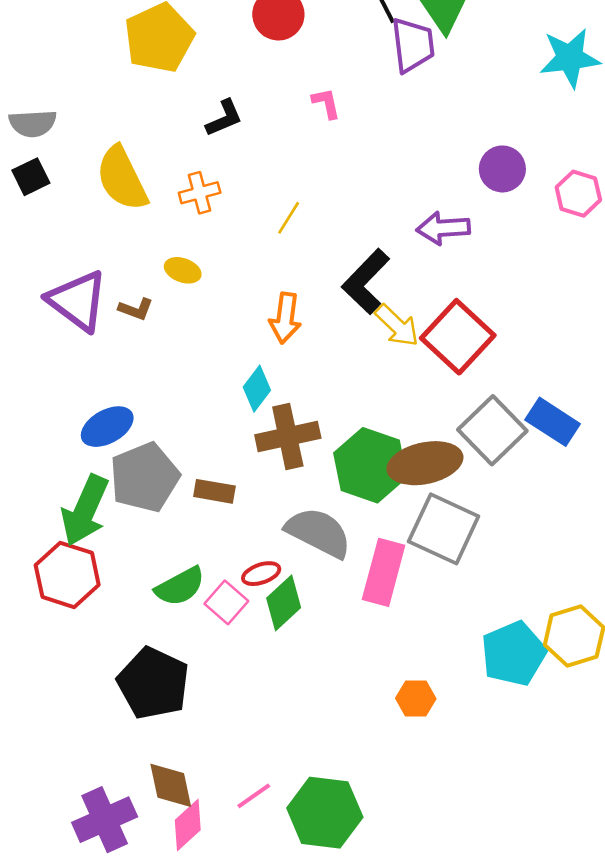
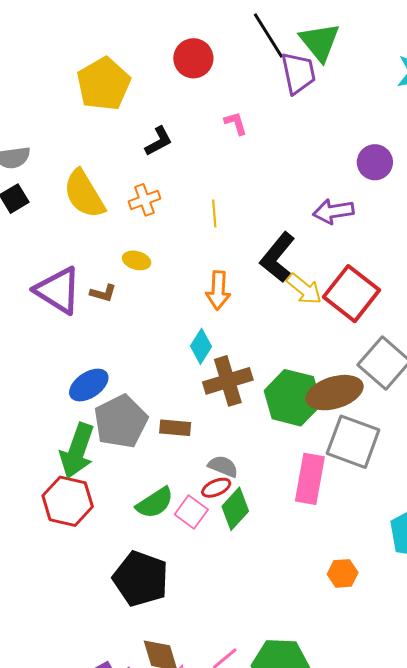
yellow line: (289, 218) -> (214, 213), turned -32
gray semicircle: (318, 533) -> (223, 466), moved, size x0.6

